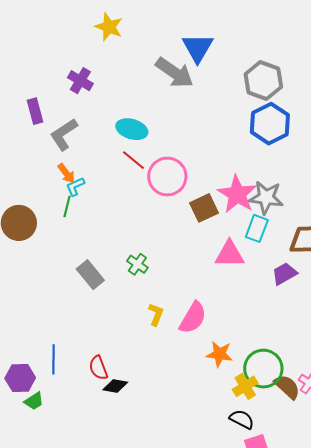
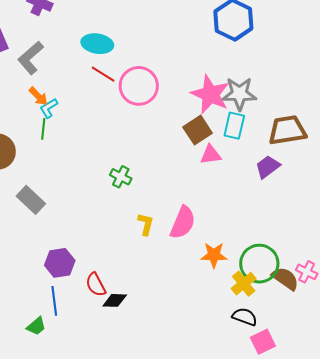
brown square: (204, 208) -> (198, 130), moved
pink triangle: (230, 254) -> (211, 155), size x0.7
gray rectangle: (90, 275) -> (31, 200), moved
blue line: (53, 359) -> (54, 301), moved
purple hexagon: (20, 378) -> (60, 263), moved

